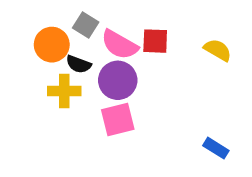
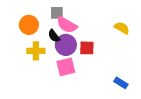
gray square: (86, 25) -> (57, 13), moved, turned -32
red square: (155, 41) -> (87, 48), moved
black semicircle: (78, 64) -> (54, 36), moved, turned 32

